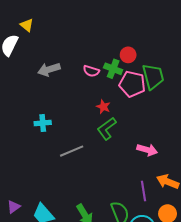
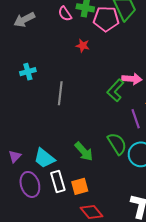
pink semicircle: (91, 71) -> (65, 14), turned 49
green L-shape: (107, 129) -> (115, 90), moved
gray line: (72, 151) -> (60, 93), turned -50

